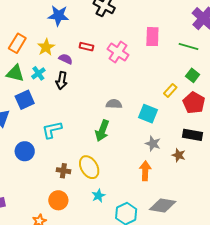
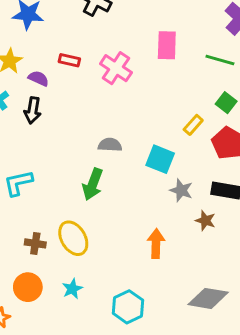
gray star: (153, 144) -> (181, 190), moved
cyan star: (98, 196) -> (72, 289), moved
gray diamond: (163, 205) -> (208, 298), moved

